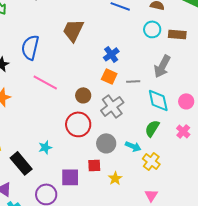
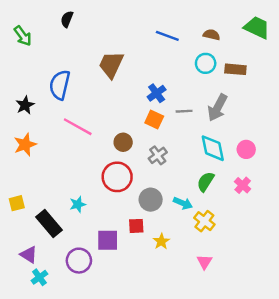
gray line: (133, 81) -> (184, 111), moved
gray cross: (112, 106) -> (158, 155), size x0.7

